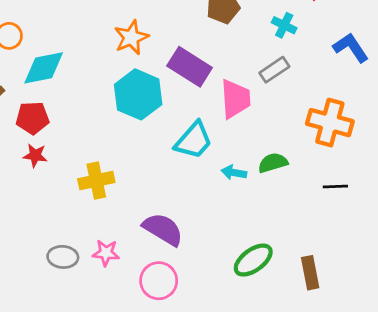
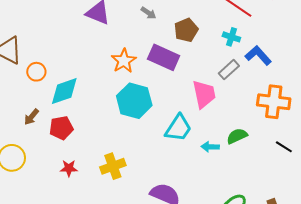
blue L-shape: (351, 48) -> (258, 55), moved
purple rectangle: (190, 67) -> (164, 57), moved
red star: (35, 155) -> (69, 168), moved
black line: (335, 187) -> (284, 147), turned 42

